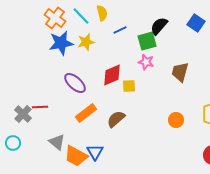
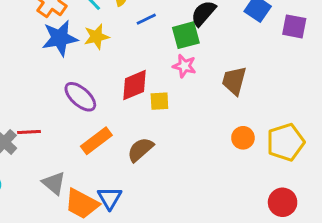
orange circle: (176, 120) -> (243, 138), moved

